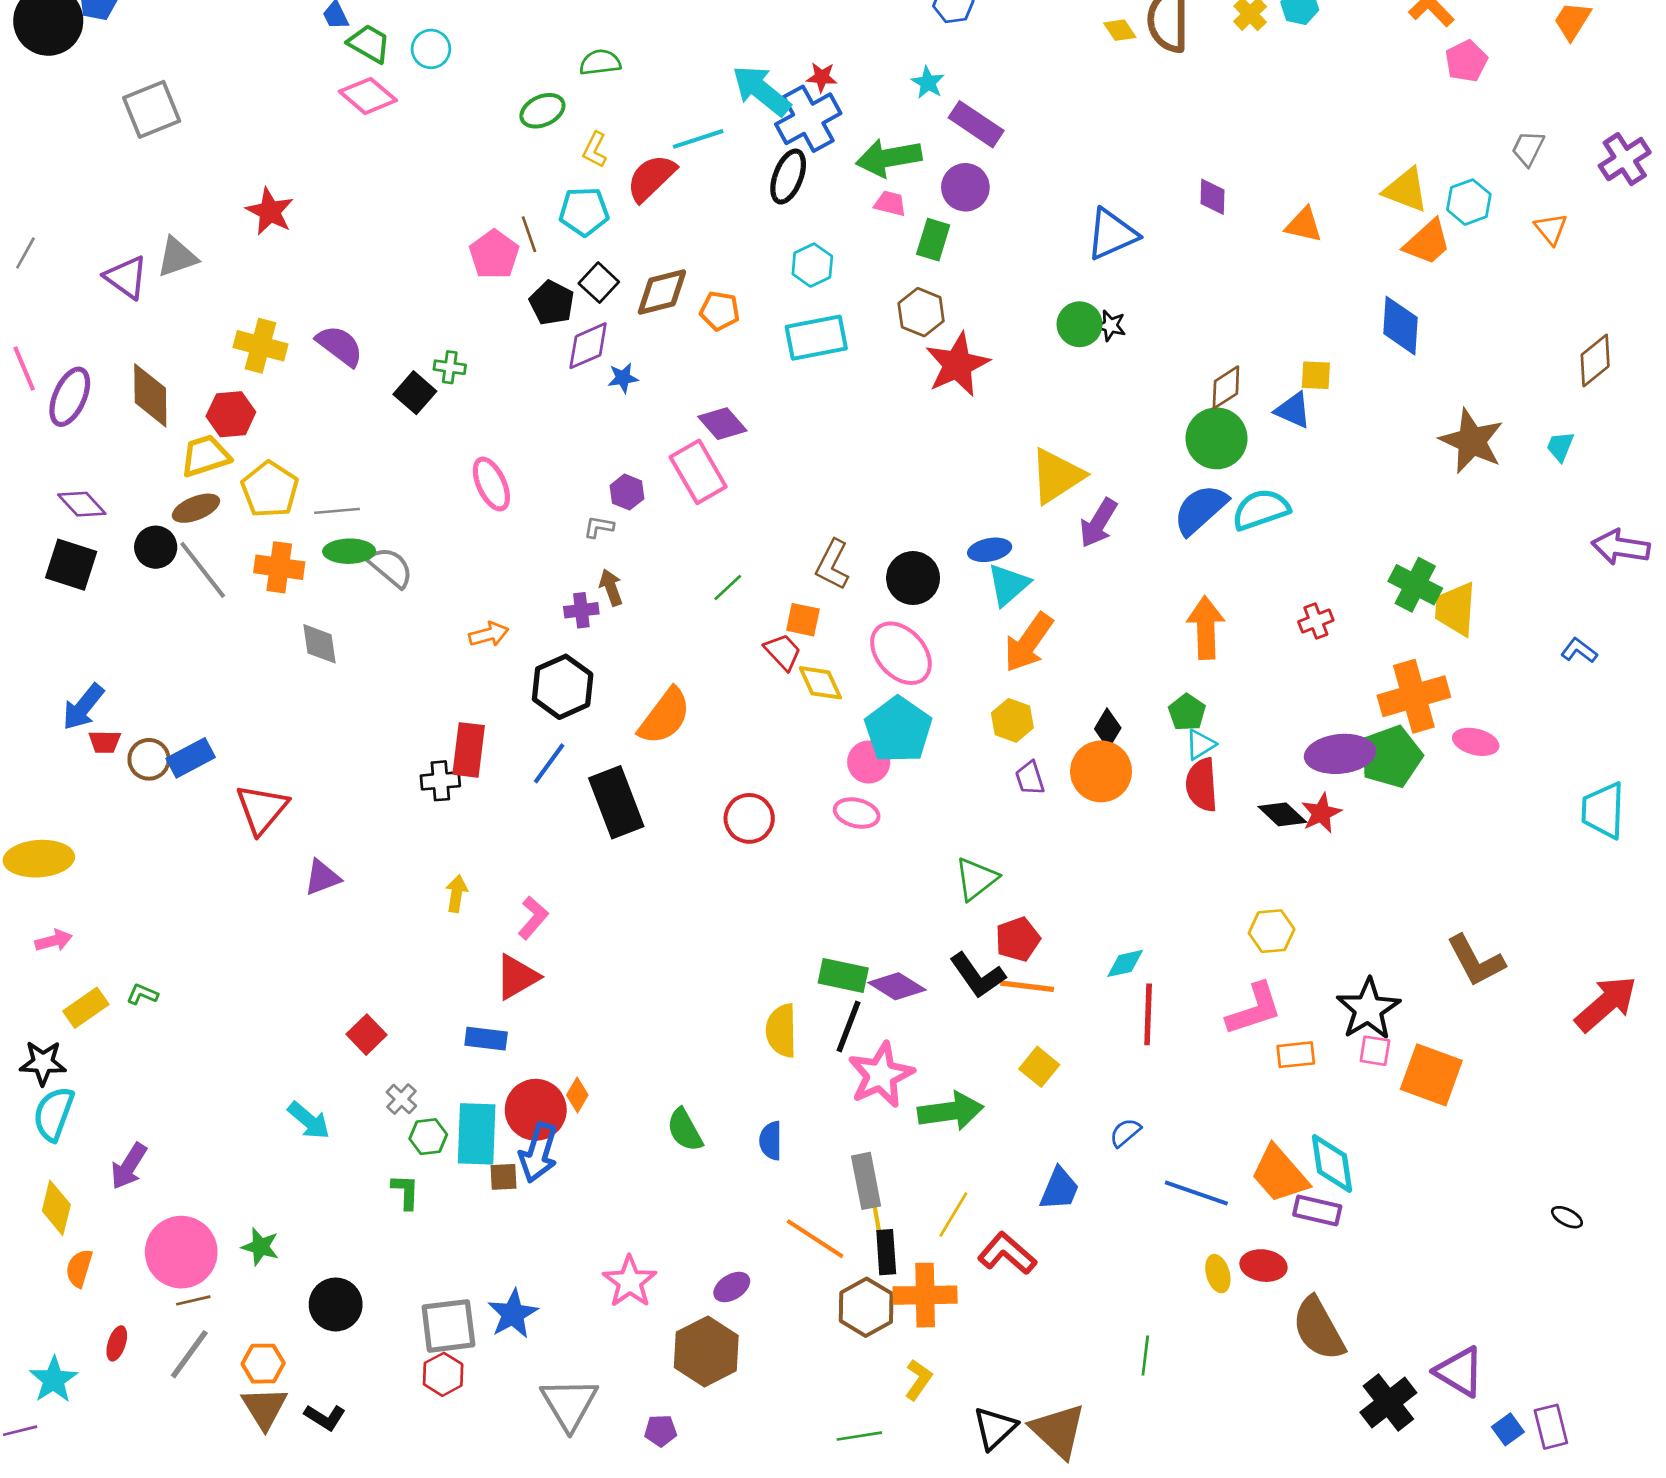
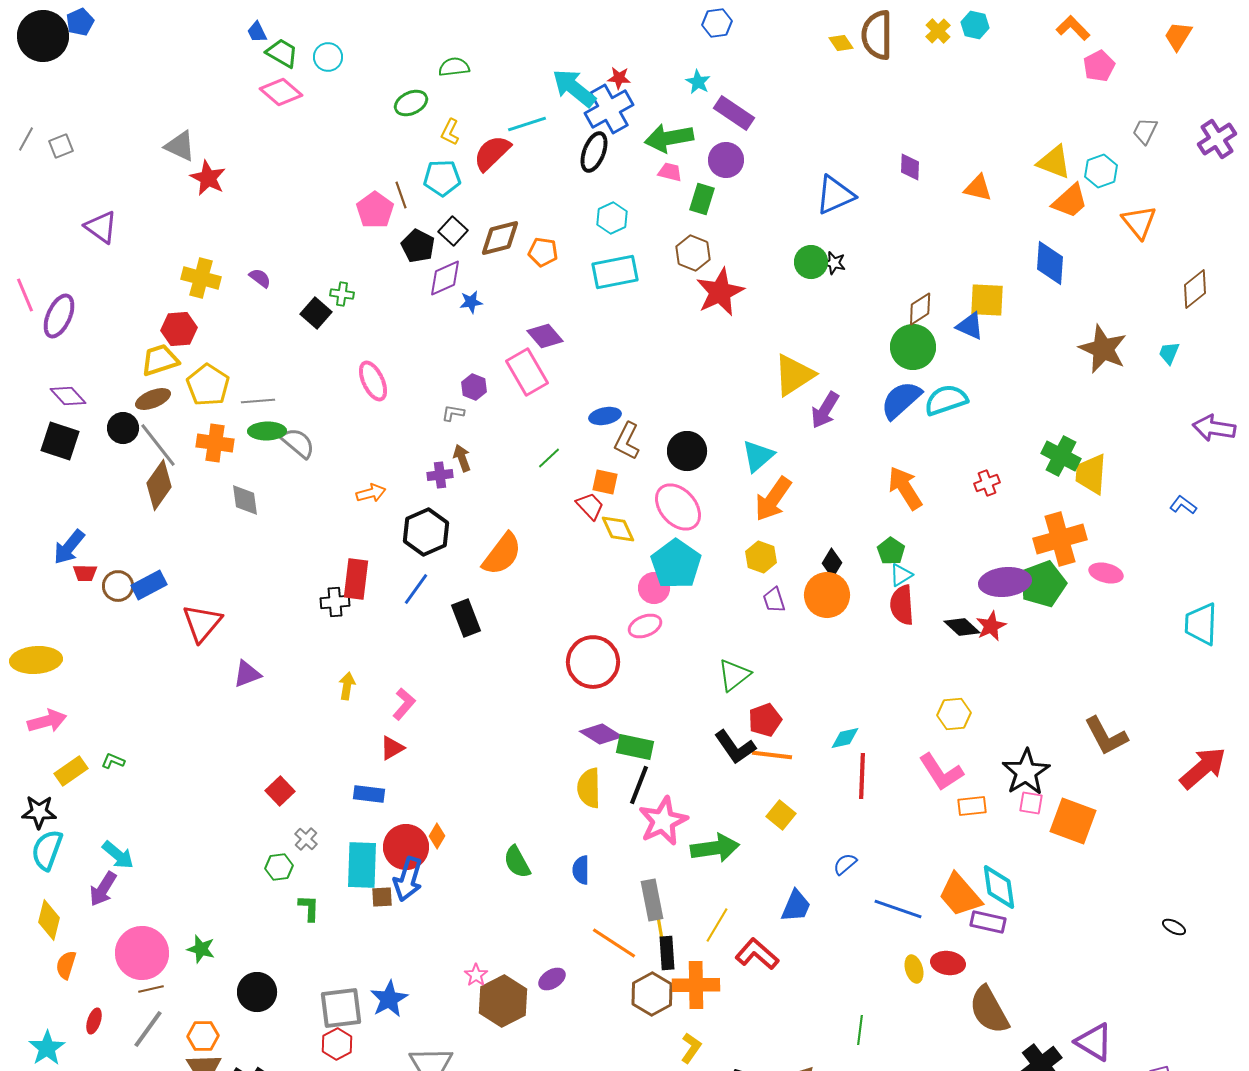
gray square: (152, 109) -> (61, 146), moved, size x0.6
orange triangle: (1551, 229) -> (1139, 222), moved, size x1.4
gray line: (25, 253) -> (26, 139), moved
gray triangle: (177, 257) -> (180, 146), moved, turned 44
purple semicircle: (340, 346) -> (260, 278), size x0.6
yellow square: (1316, 375) -> (987, 300), size x1.5
brown diamond: (150, 395) -> (159, 485), moved, turned 36
blue ellipse: (990, 550) -> (605, 416), moved
orange arrow: (1206, 628) -> (905, 488), turned -30
black rectangle: (616, 802) -> (466, 618), size x0.7
pink ellipse: (857, 813) -> (645, 626), turned -36
red circle: (749, 818) -> (593, 662), moved, size x1.4
pink arrow: (54, 941) -> (47, 721), size x1.4
red triangle: (517, 977) -> (392, 748), size x0.7
purple diamond: (897, 986) -> (601, 734), moved
pink L-shape: (1254, 1009) -> (941, 772), turned 75
cyan arrow: (309, 1121) -> (118, 855), moved
green hexagon: (428, 1137) -> (279, 867), moved
pink star: (630, 1282) -> (476, 975), size x0.6
brown hexagon: (706, 1351) -> (503, 1001), moved

